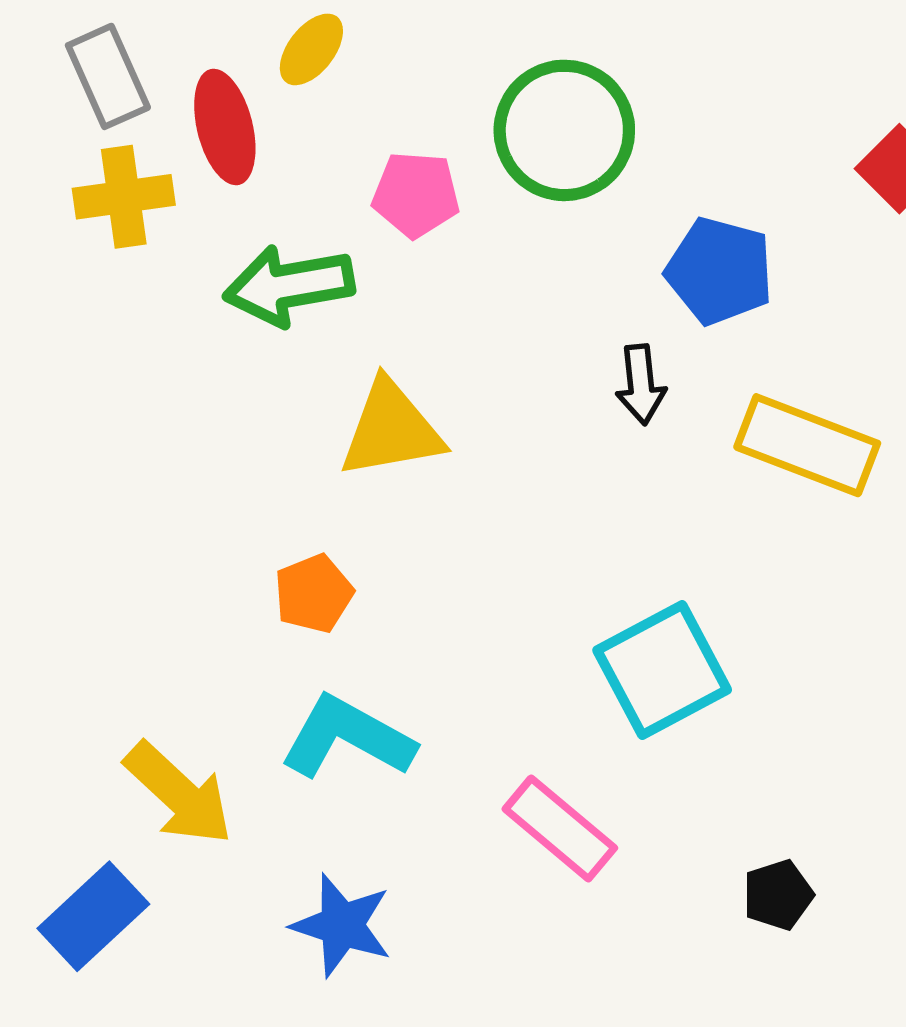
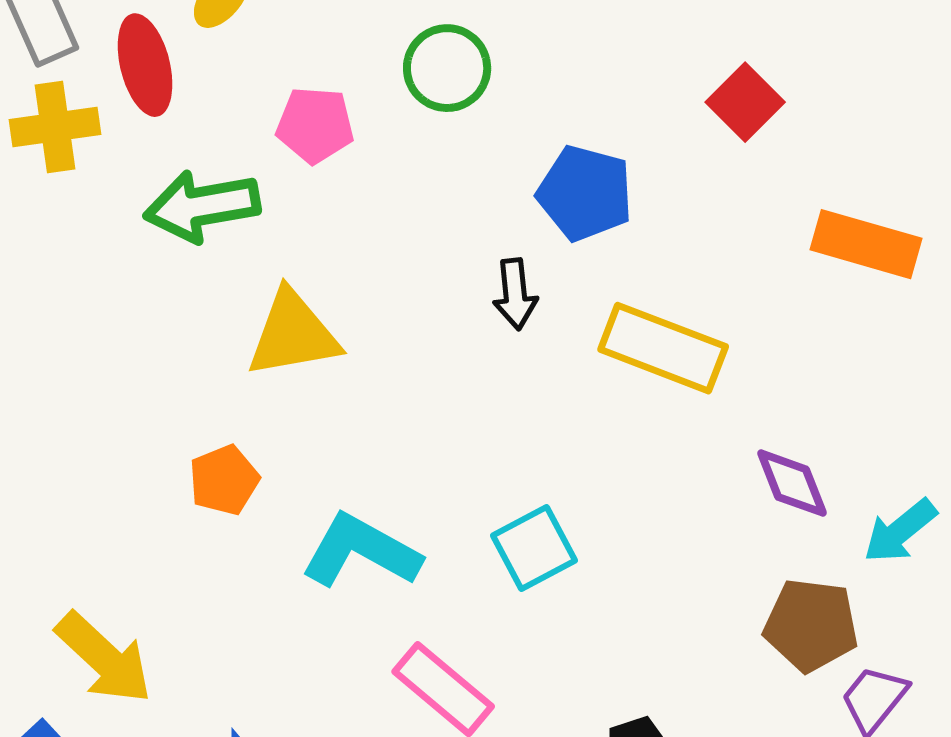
green circle: (564, 130) -> (447, 68), size x0.7
cyan square: (662, 670) -> (534, 548), size x0.7
cyan L-shape: (347, 737) -> (361, 551), moved

